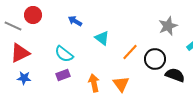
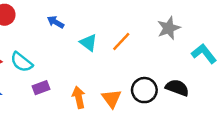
orange line: (130, 52) -> (121, 41), moved
cyan semicircle: (64, 54) -> (22, 62), moved
black circle: (155, 59) -> (144, 90), moved

